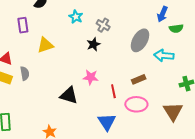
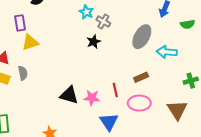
cyan star: (76, 17) -> (86, 12), moved
green semicircle: (176, 28) -> (187, 24), moved
yellow triangle: (45, 45) -> (30, 42), moved
pink star: (91, 77) -> (92, 98), moved

